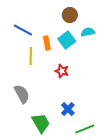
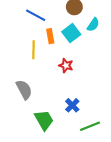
blue line: (23, 30) -> (36, 15), moved
cyan semicircle: (88, 32) -> (93, 25), turned 136

